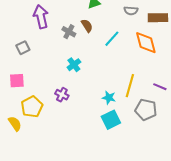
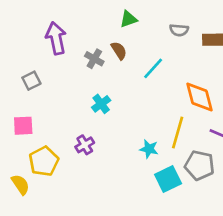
orange diamond: (146, 43) -> (200, 97), moved
purple cross: (62, 95) -> (85, 145), turned 32
cyan square: (111, 120) -> (168, 179), moved

